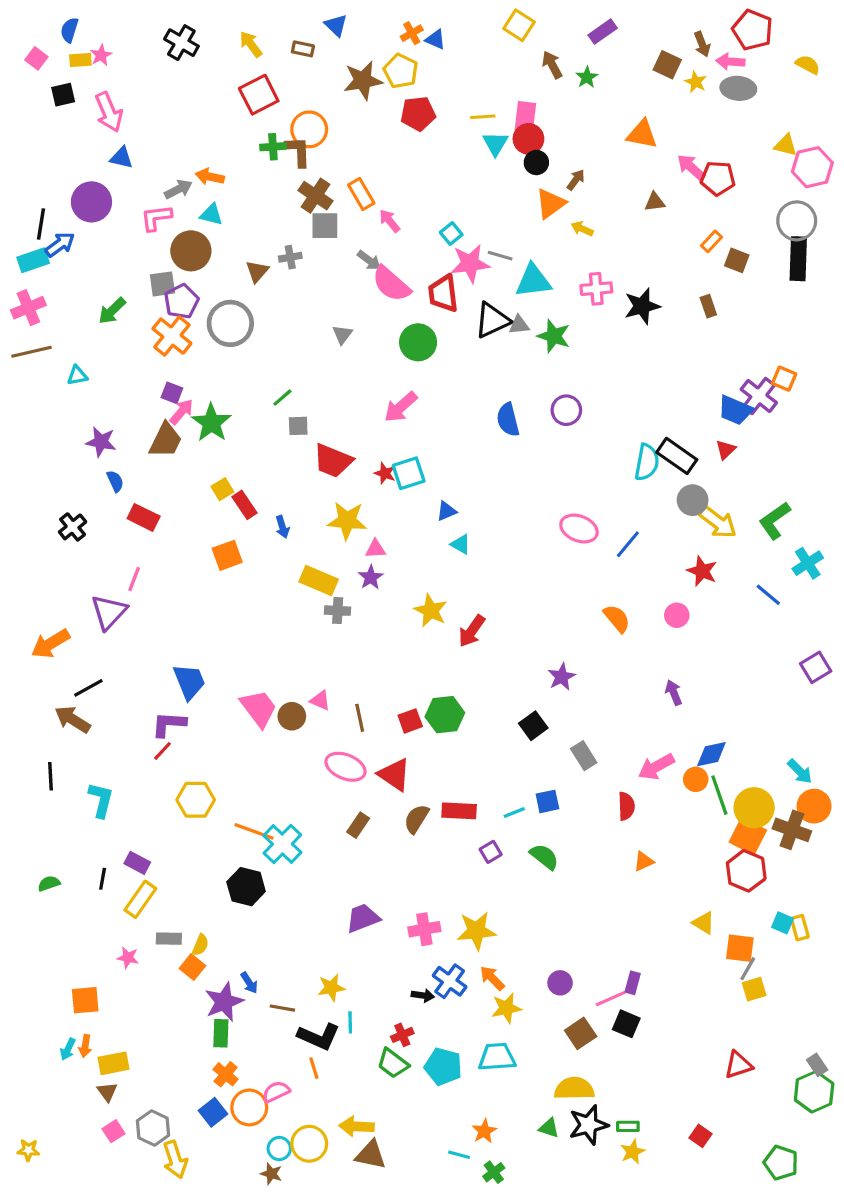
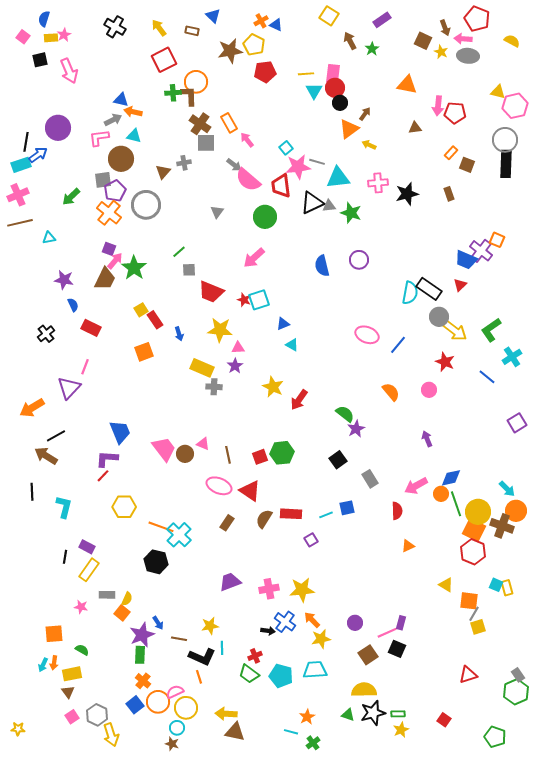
blue triangle: (121, 158) -> (121, 100), moved
pink arrow: (691, 167) -> (438, 106), turned -126
green semicircle: (544, 857) -> (345, 414), moved
green semicircle: (49, 883) -> (82, 650), moved, turned 48
yellow circle: (309, 1144) -> (186, 708), moved

